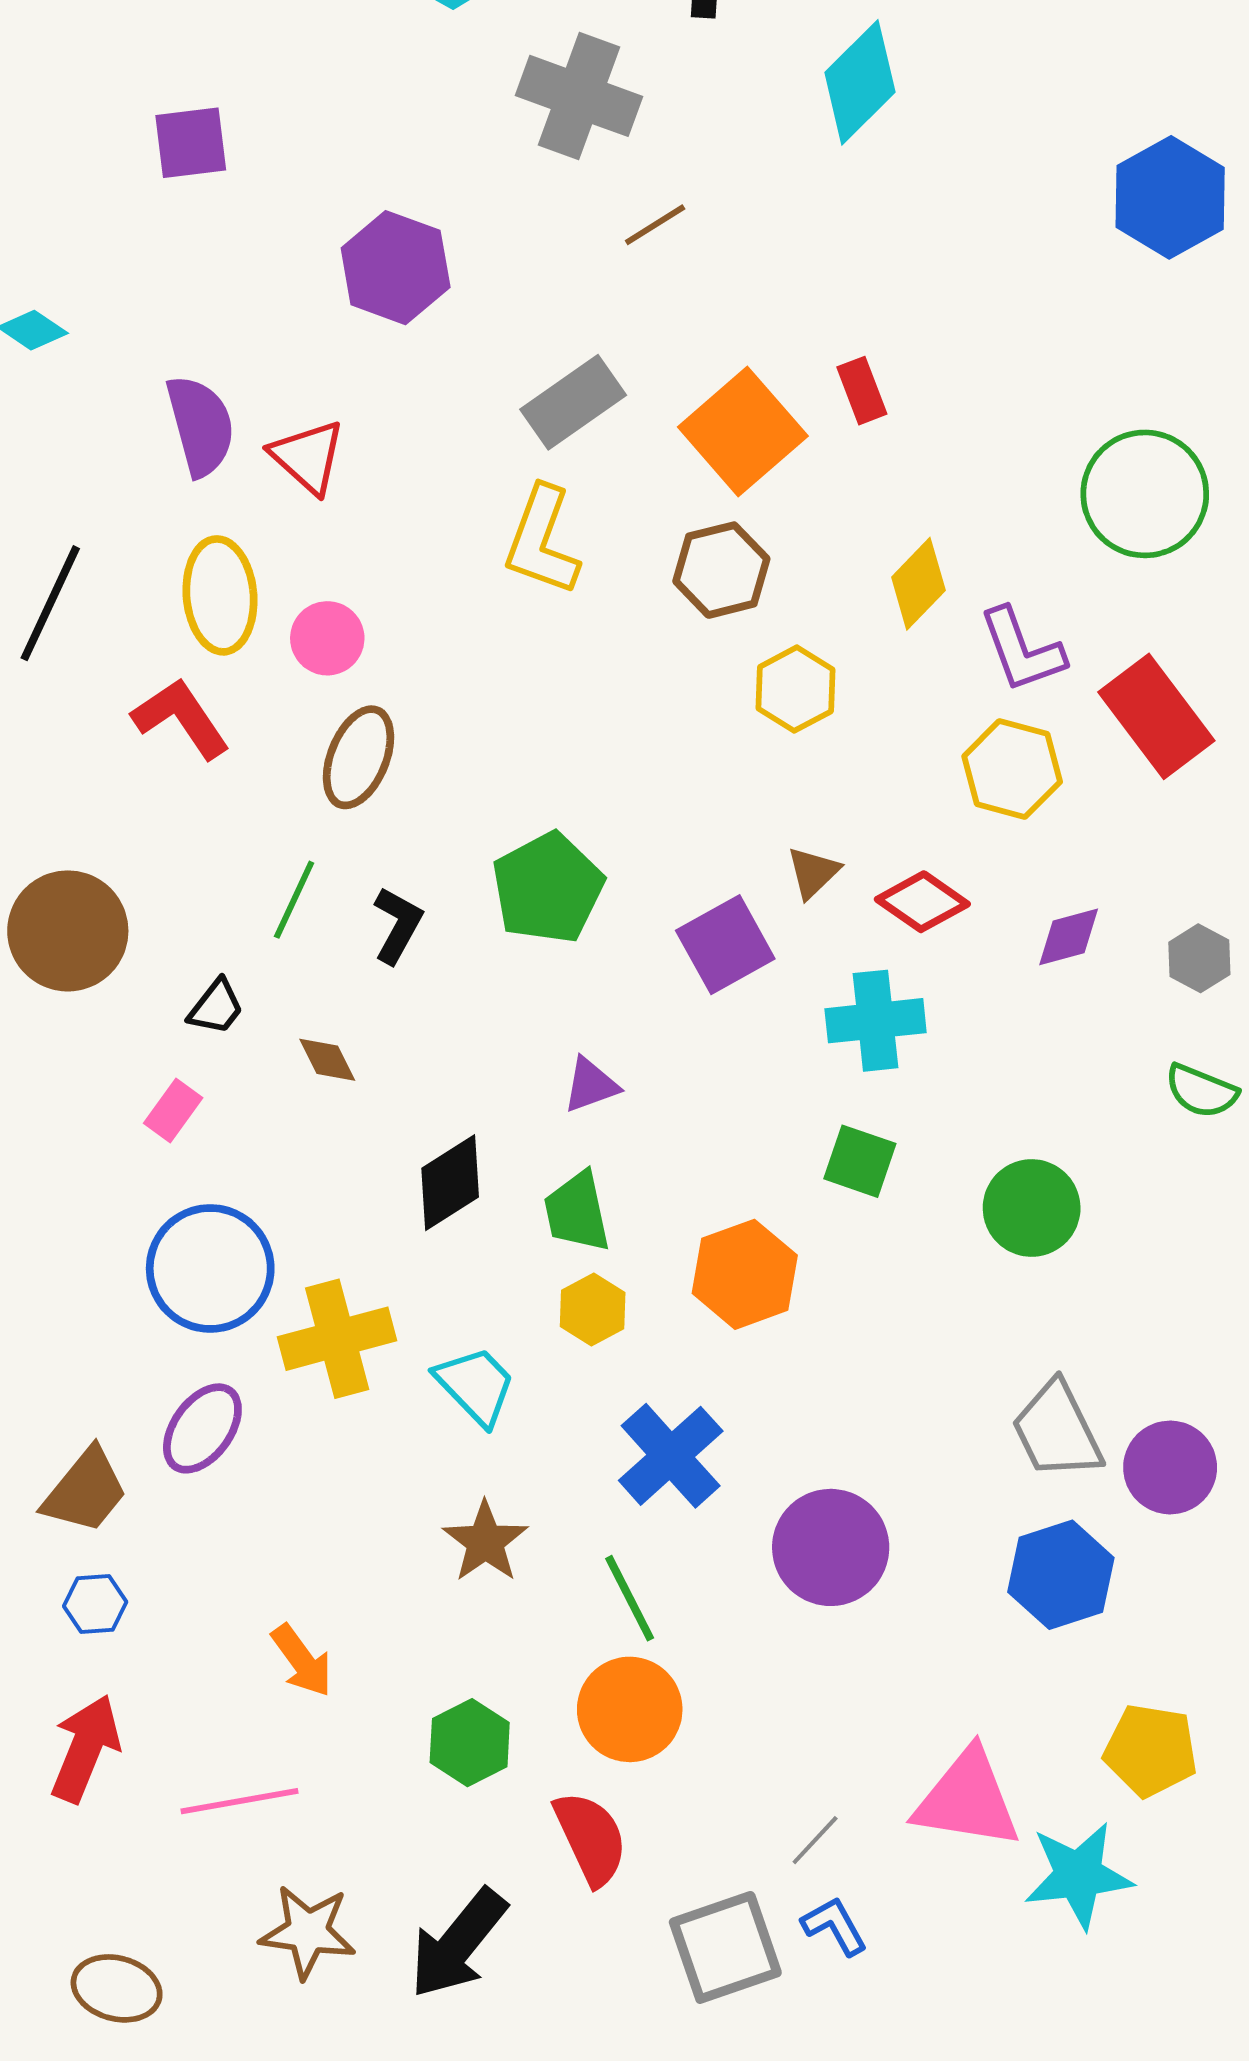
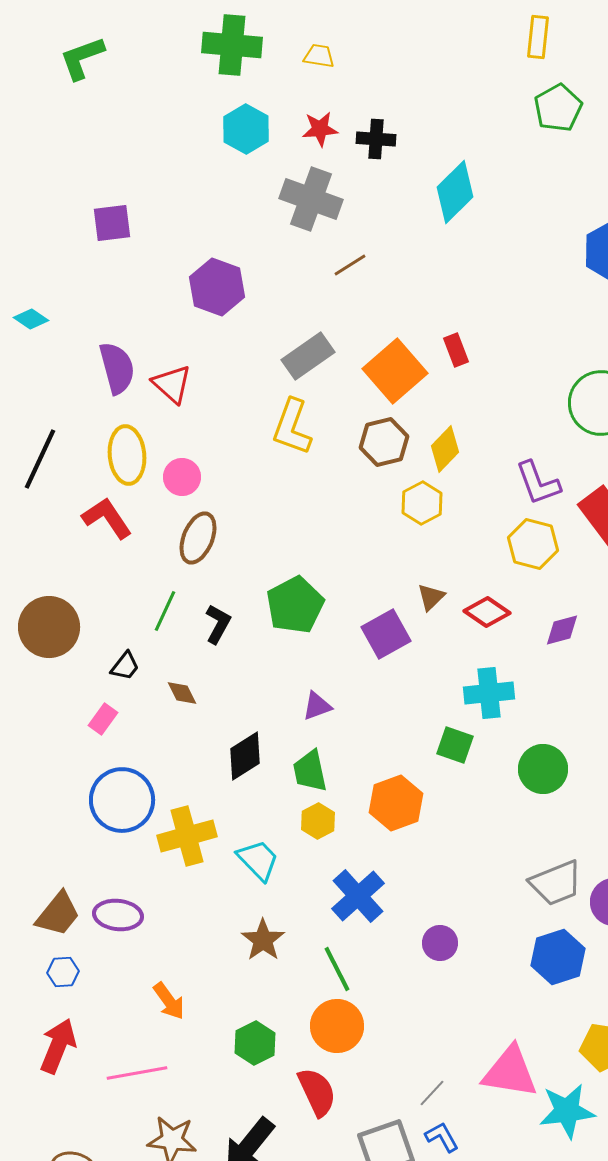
yellow diamond: (918, 584) -> (445, 449), moved
cyan cross: (876, 1021) -> (489, 693), moved
purple ellipse: (202, 1428) -> (118, 915), moved, turned 60
gray trapezoid: (1057, 1430) -> (556, 883), turned -86
purple circle: (831, 1547) -> (440, 943), size x0.6

